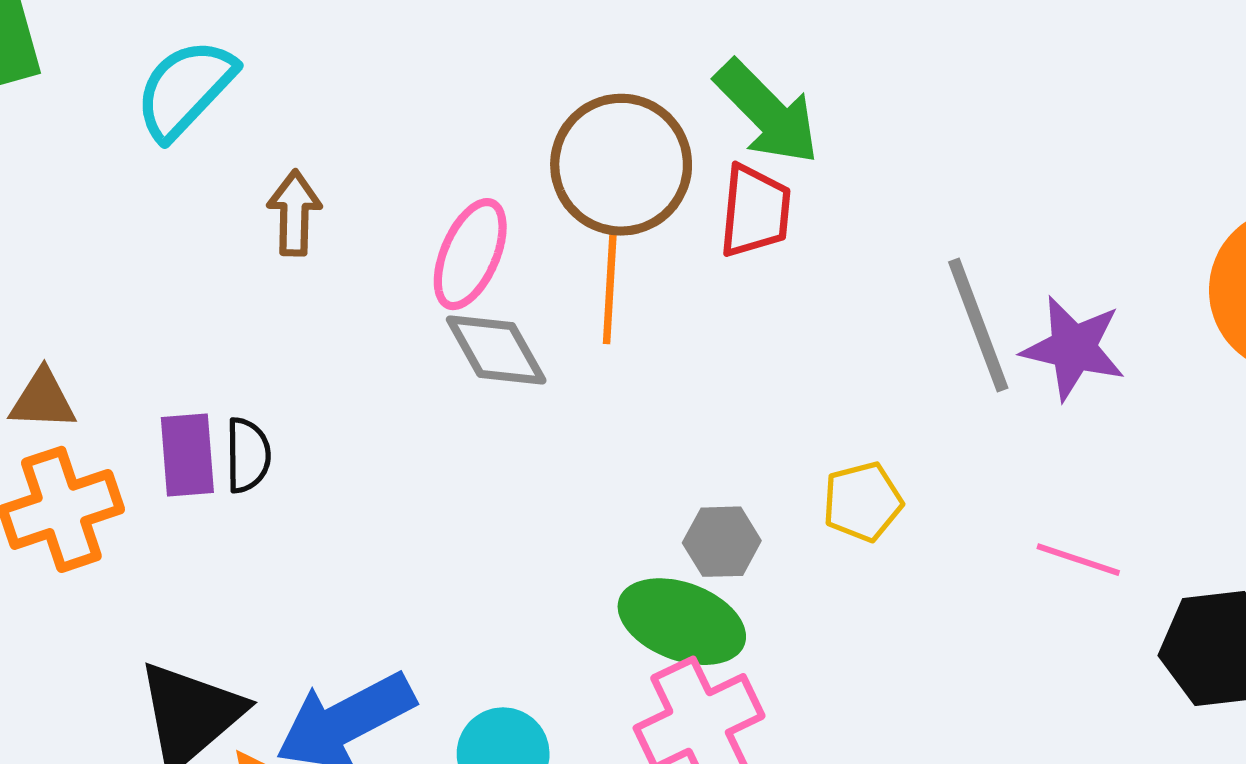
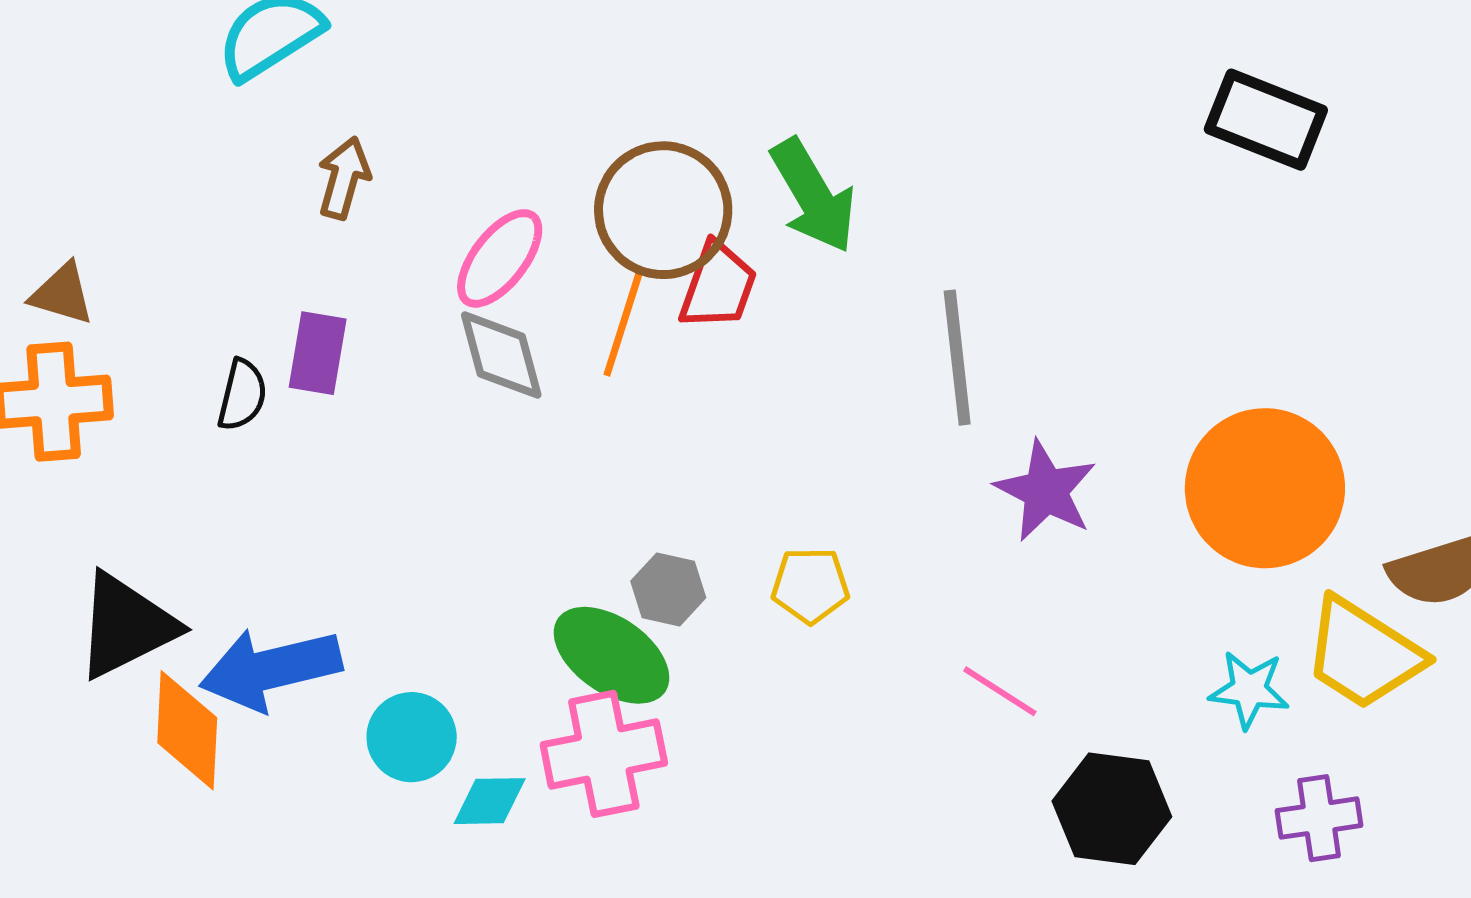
red trapezoid: (755, 211) -> (718, 286), moved
gray line: (978, 325) -> (957, 358), moved
purple rectangle: (187, 455) -> (318, 353), moved

